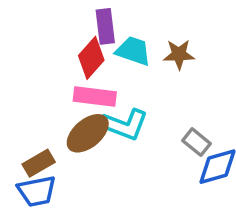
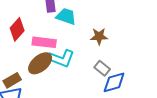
brown star: (179, 54) -> (99, 36), moved
red diamond: (91, 58) -> (17, 29), moved

